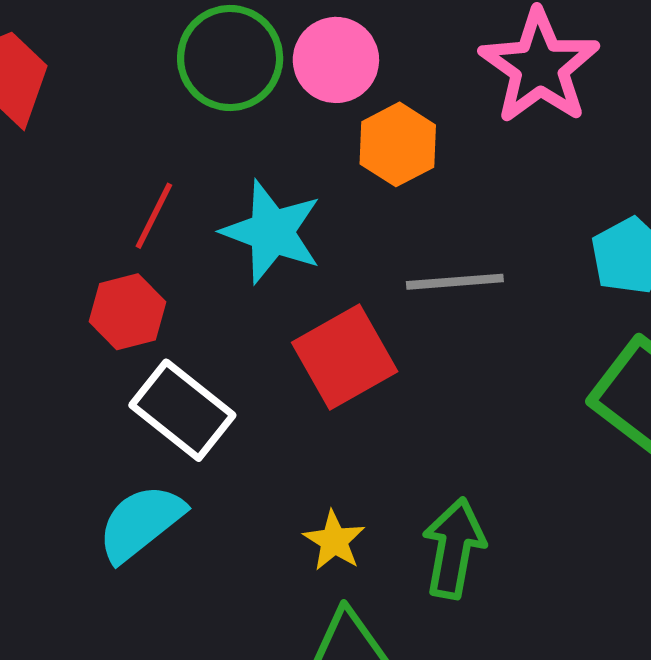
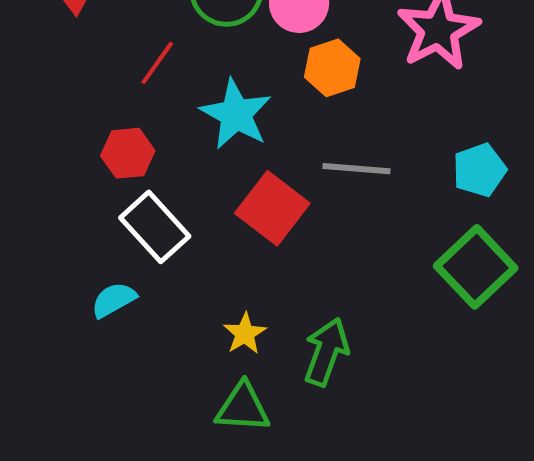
red line: (154, 216) -> (157, 63), moved
red square: (345, 357) -> (272, 208), turned -32
cyan semicircle: (141, 523) -> (114, 300), size x0.7

